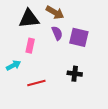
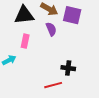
purple square: (79, 37) -> (72, 15), moved
red line: (36, 83) -> (53, 85), moved

